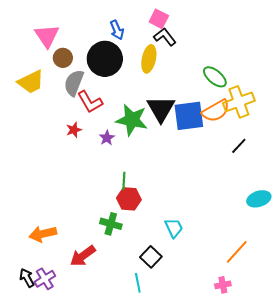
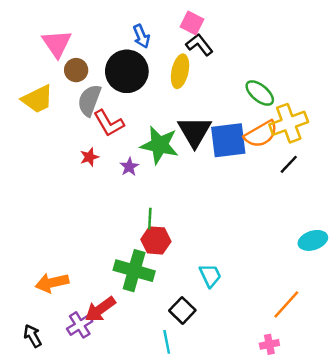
black line: (239, 146) -> (289, 164), moved
green cross: (111, 224) -> (134, 271), size x1.5
purple cross: (45, 279) -> (80, 325), moved

